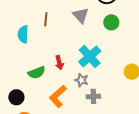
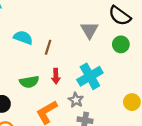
brown line: (46, 19) -> (48, 47), moved
cyan semicircle: (23, 34) -> (23, 37), turned 96

